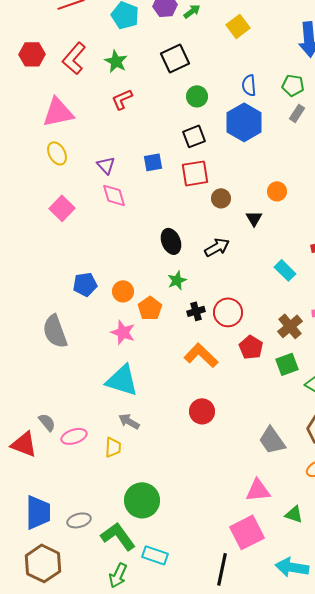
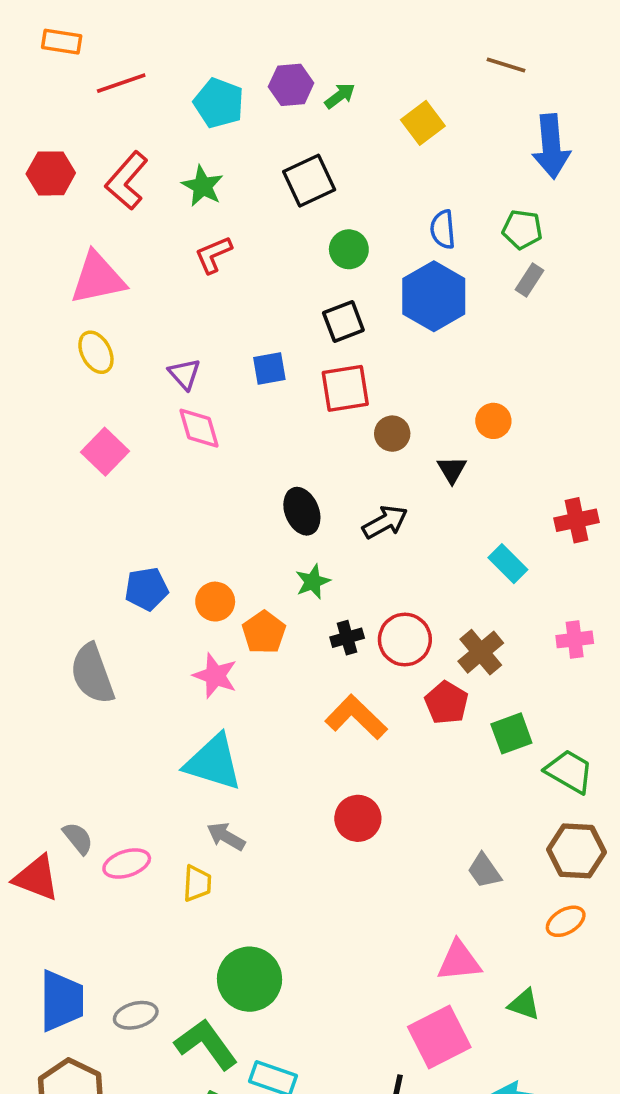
brown cross: (290, 326) -> (481, 652), moved
gray trapezoid: (272, 440) -> (484, 871), size x0.7

